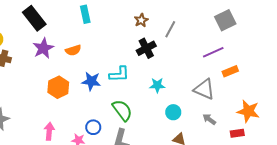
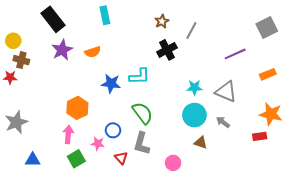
gray square: (225, 20) -> (267, 27), moved
orange rectangle: (230, 71) -> (268, 74), moved
cyan star: (157, 85) -> (194, 88), moved
orange hexagon: (58, 87) -> (77, 108), moved
cyan circle: (173, 112) -> (194, 115), size x1.5
gray arrow: (209, 119) -> (223, 122), moved

